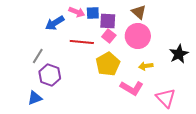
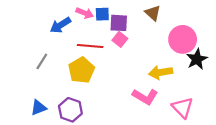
pink circle: (138, 36) -> (183, 39), moved
yellow pentagon: (108, 64) -> (81, 70), moved
yellow arrow: (146, 66) -> (161, 72), size x1.5
purple hexagon: (50, 75) -> (70, 110), moved

